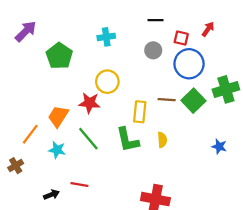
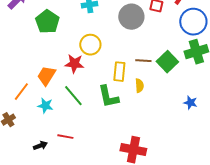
gray circle: (153, 50) -> (131, 17), size x1.6
blue circle: (189, 64) -> (193, 22), moved
yellow semicircle: (162, 140) -> (139, 86), moved

